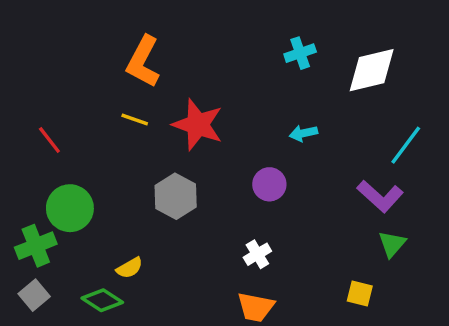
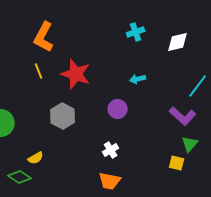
white diamond: (372, 70) -> (178, 42), size x0.7
yellow line: (135, 120) -> (39, 71), turned 49
yellow square: (360, 293) -> (177, 163), moved

